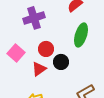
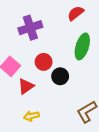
red triangle: (39, 69) -> (26, 86), moved

